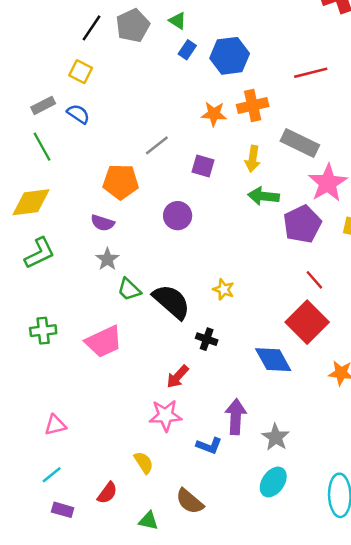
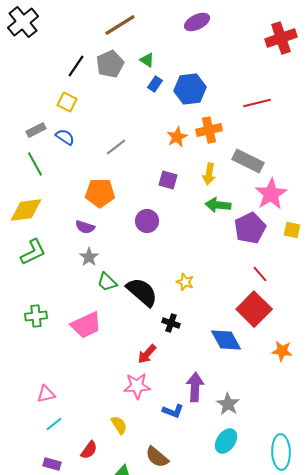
orange star: (214, 114) -> (177, 137), turned -30
gray line: (157, 145) -> (116, 147), moved
cyan line: (52, 475) -> (54, 424), moved

